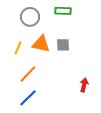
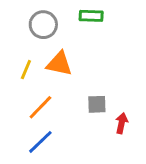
gray square: (63, 45) -> (97, 104), moved

